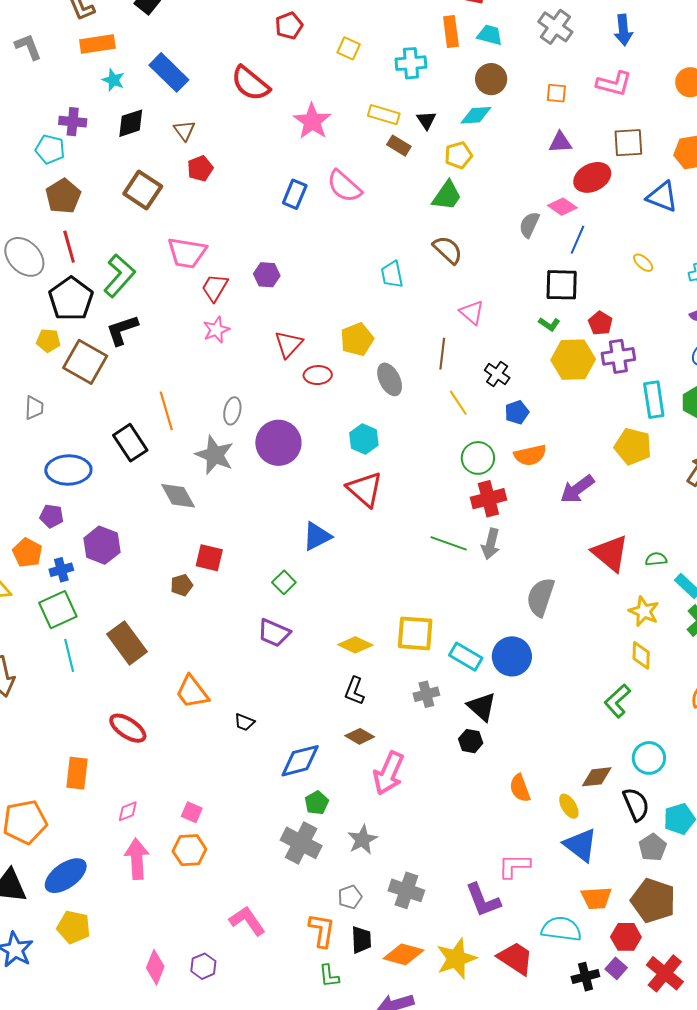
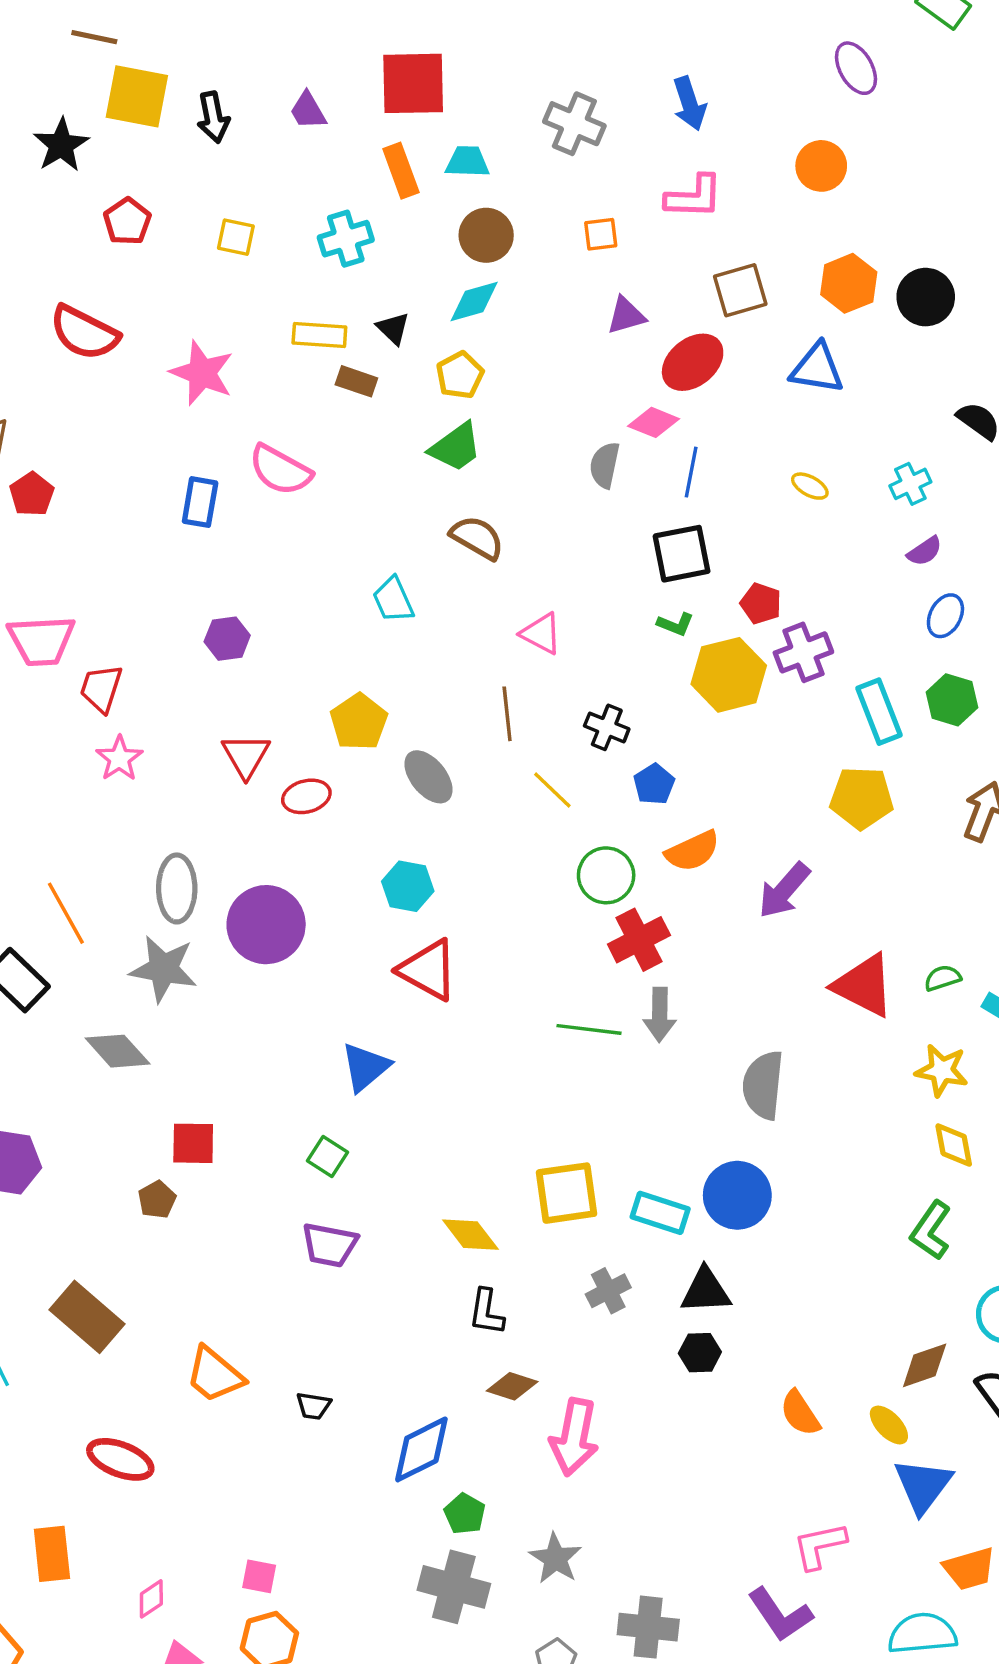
green trapezoid: (447, 196) -> (456, 447), turned 32
purple hexagon: (267, 275) -> (227, 639), moved
gray ellipse: (232, 411) -> (177, 888), size x1.4
yellow diamond: (355, 645) -> (470, 1235), turned 40
black triangle: (482, 707) -> (706, 1291), turned -32
blue triangle: (580, 845) -> (923, 1486), turned 42

